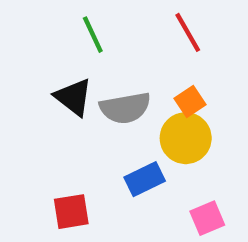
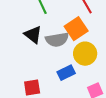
orange square: (190, 101) -> (76, 29), moved, size x1.6

